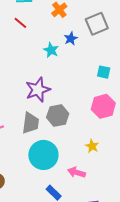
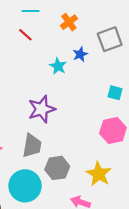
gray hexagon: (58, 115) -> (57, 168), moved
yellow star: (92, 146) -> (99, 174), size x1.6
cyan circle: (43, 155) -> (25, 186), moved

